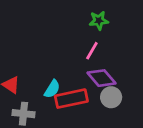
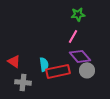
cyan semicircle: (52, 89) -> (44, 64), turned -40

